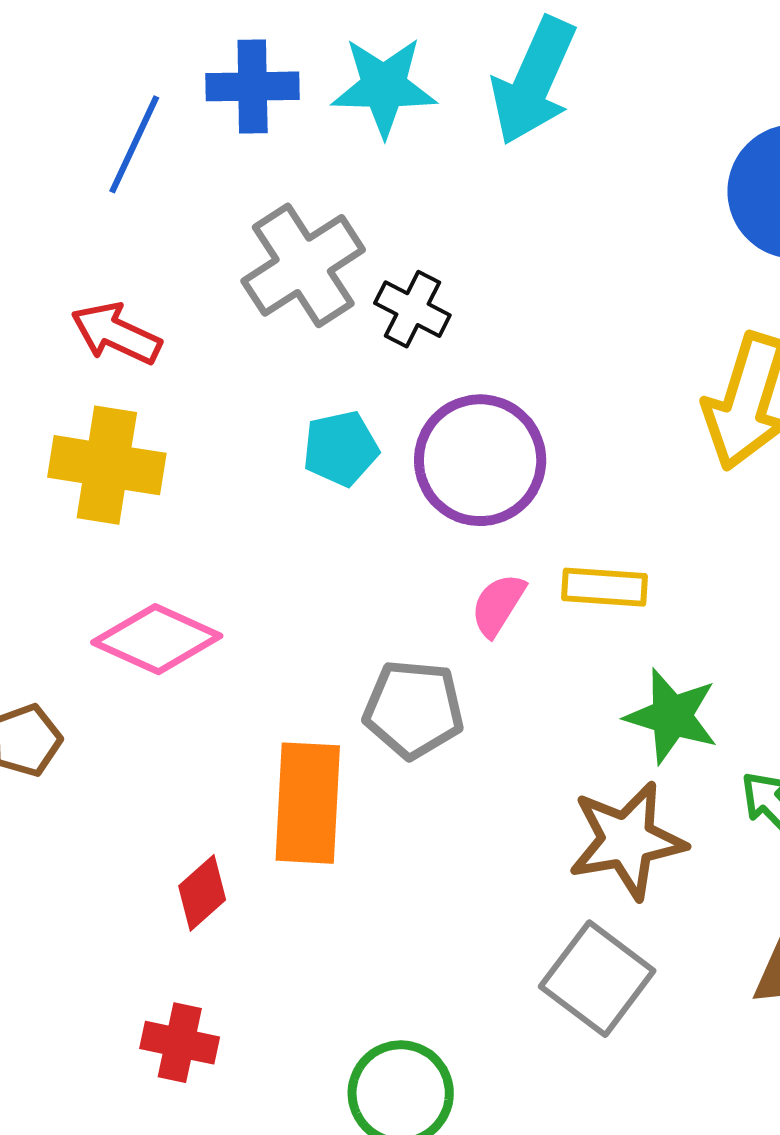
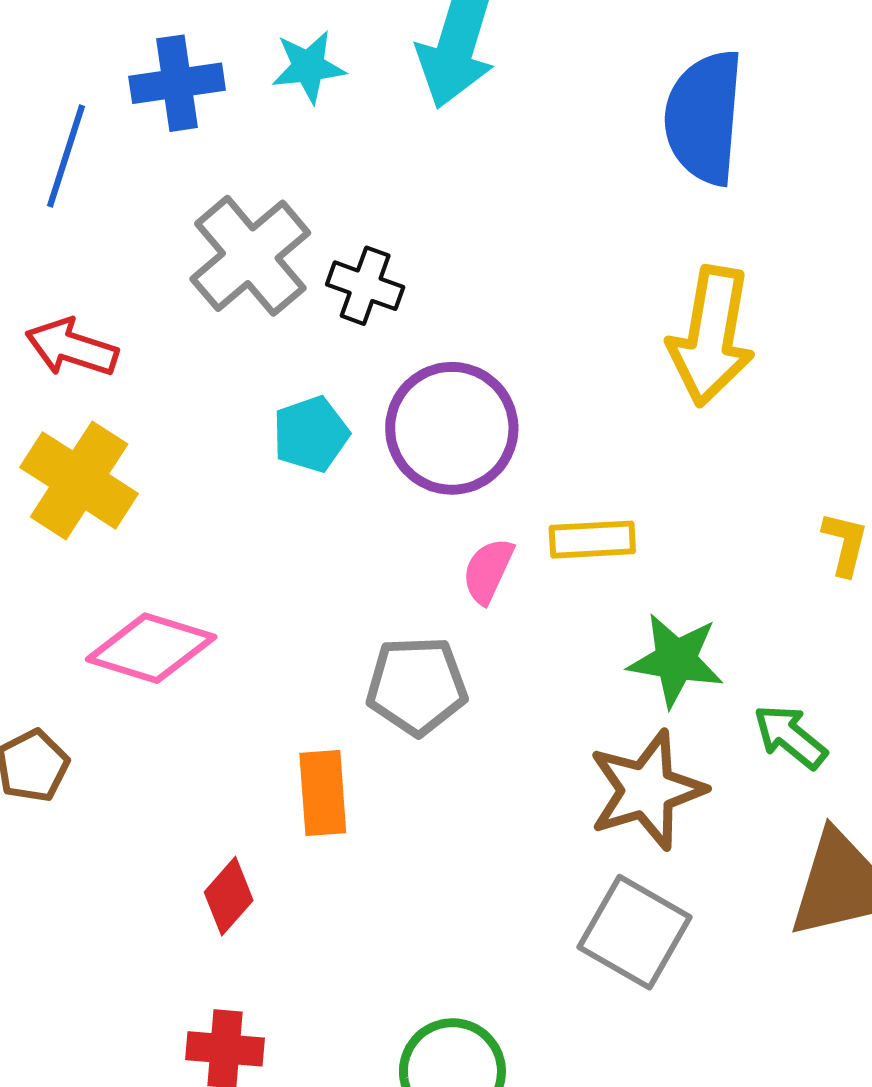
cyan star: (384, 87) -> (308, 67), size x0.7
yellow cross: (107, 465) -> (79, 480), turned 31
orange rectangle: (308, 803) -> (323, 793), size x0.7

